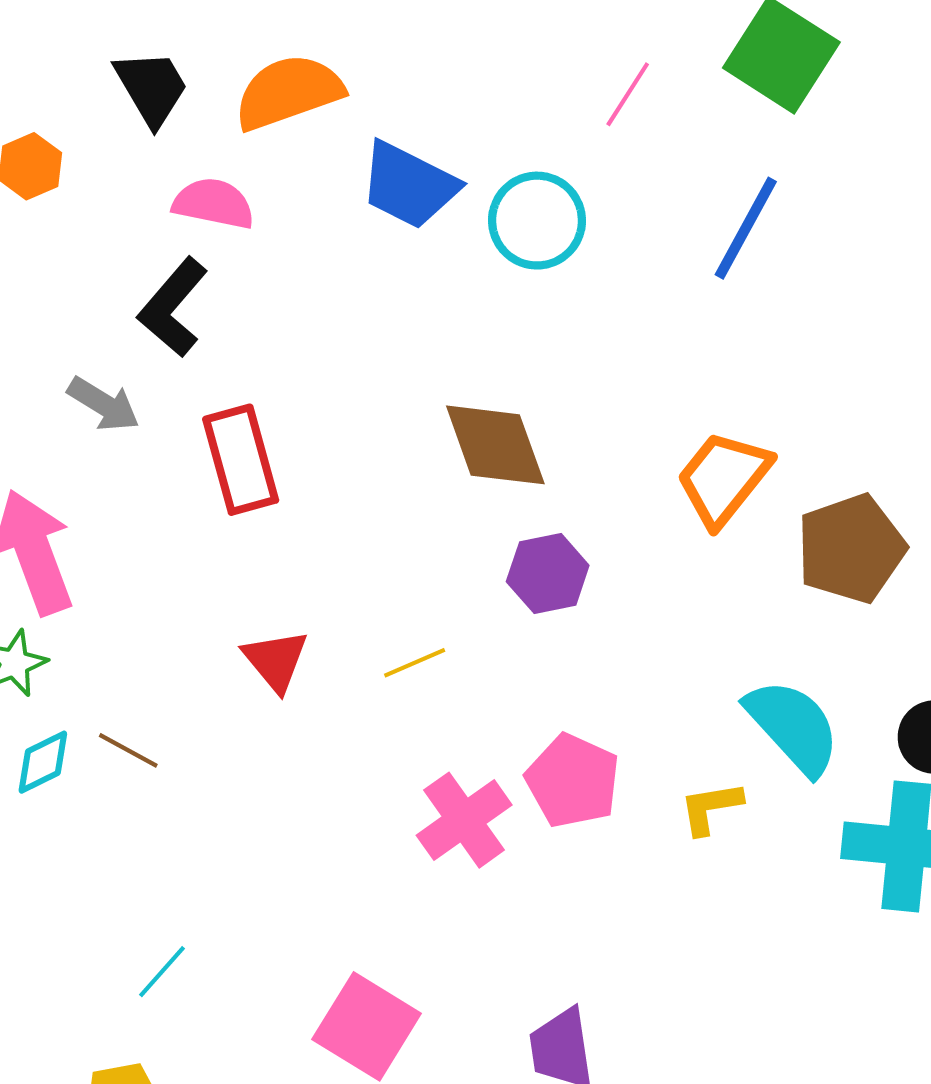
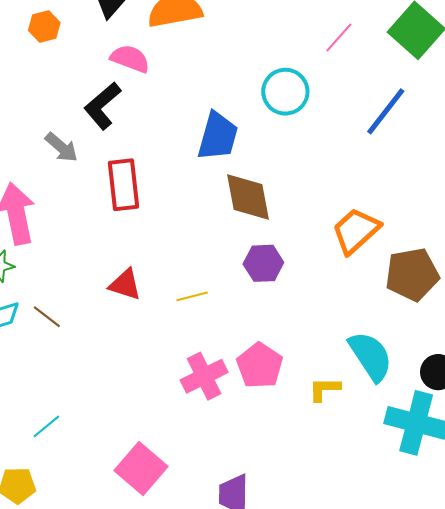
blue trapezoid: (409, 185) -> (218, 136), moved, turned -110
red triangle: (276, 660) -> (125, 285), turned -42

